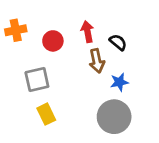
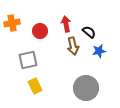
blue star: (119, 82) -> (99, 51), moved

